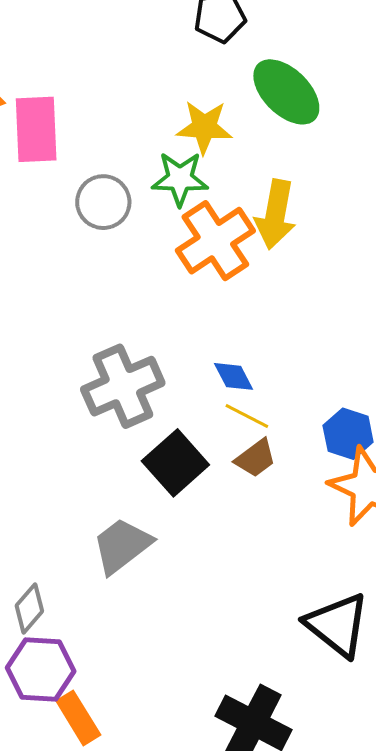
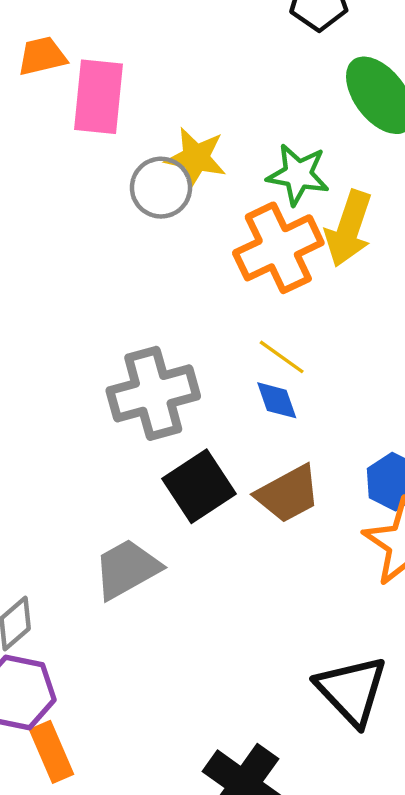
yellow star: (204, 127) -> (196, 158), moved
green star: (180, 179) -> (298, 175), moved
yellow line: (247, 416) -> (282, 357), moved
brown trapezoid: (256, 458) -> (288, 494), size x1.4

